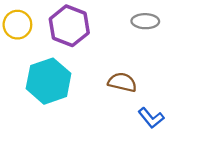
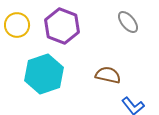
gray ellipse: (145, 21) -> (128, 22), turned 50

